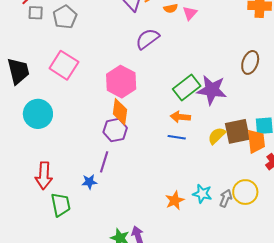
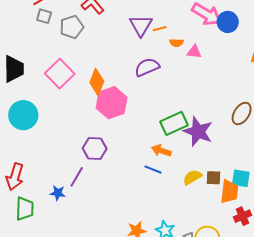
pink triangle: (190, 13) -> (194, 52), turned 42
orange diamond: (120, 112) -> (97, 82), moved
brown square: (237, 131) -> (213, 178), size x0.6

